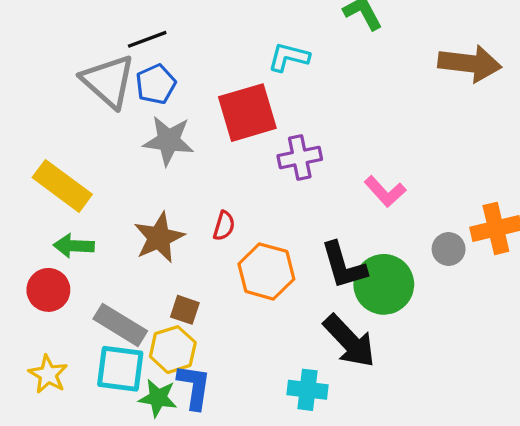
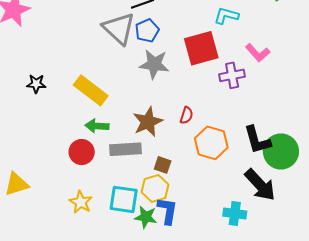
pink L-shape: (385, 191) -> (258, 53), moved
gray rectangle: (120, 325) -> (125, 149), moved, turned -36

